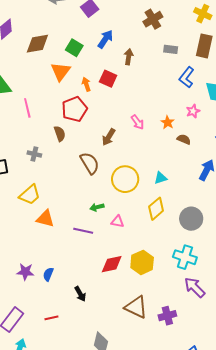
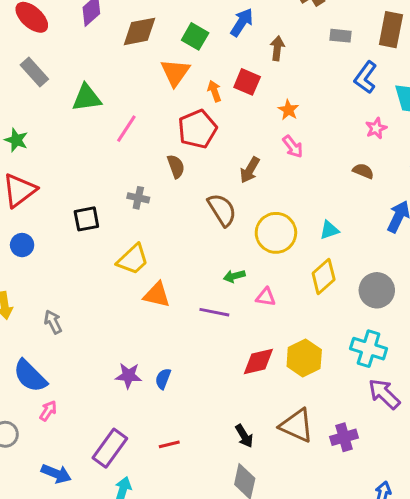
pink line: (27, 108) -> (126, 129), turned 48
orange star: (168, 122) -> (288, 110), moved
black arrow: (80, 294) -> (244, 436), moved

